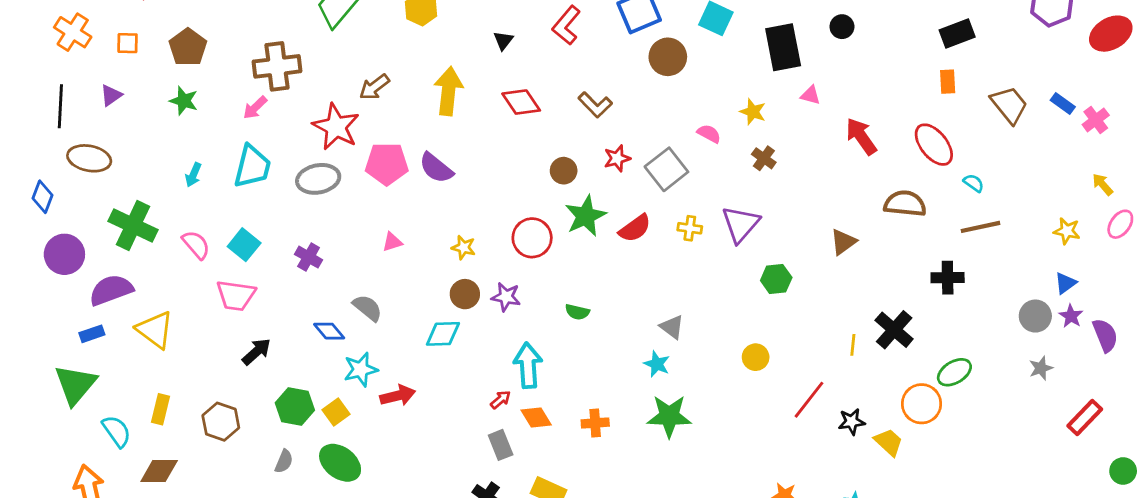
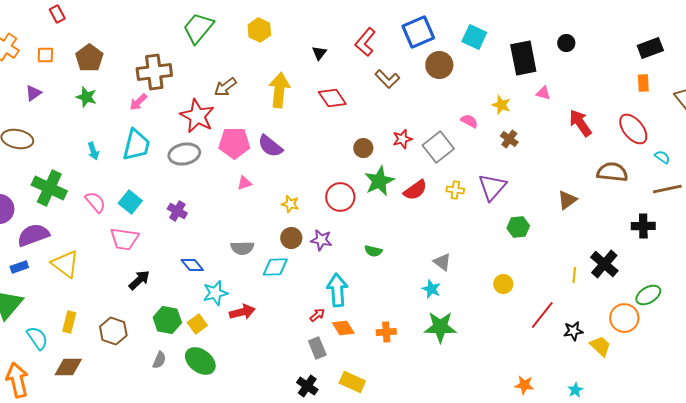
brown L-shape: (595, 105) -> (387, 79), moved
cyan arrow: (193, 175) -> (93, 151), turned -42
pink triangle: (392, 242) -> (244, 183), moved
gray semicircle: (368, 308) -> (242, 248), moved, turned 140

